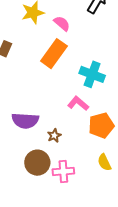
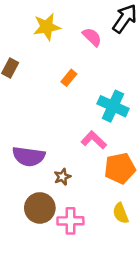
pink semicircle: (62, 23) -> (92, 37), moved
orange rectangle: (54, 54) -> (69, 78), size x0.5

